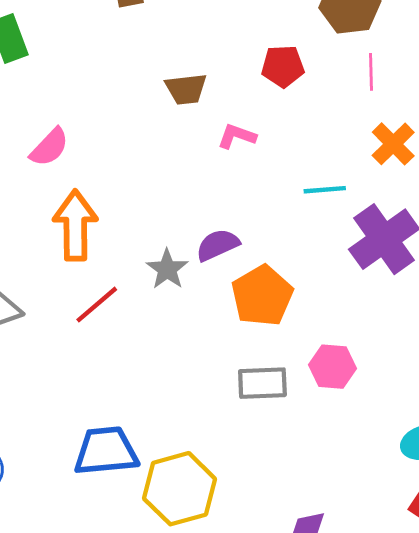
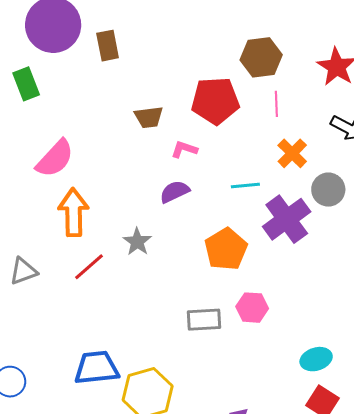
red pentagon: (283, 66) -> (215, 101), size x1.6
pink semicircle: (49, 147) -> (55, 159), size x1.4
purple semicircle: (218, 245) -> (175, 192), moved
orange pentagon: (262, 296) -> (226, 249), moved

